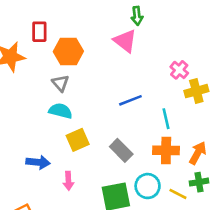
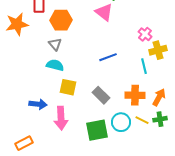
cyan line: (166, 119) -> (144, 66), moved
yellow square: (78, 140) -> (68, 87), turned 36
pink arrow: (68, 181) -> (61, 118), size x1.6
yellow line: (178, 194) -> (142, 120), moved

